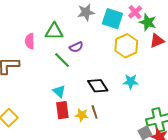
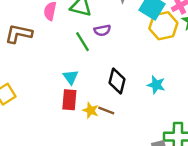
yellow hexagon: (126, 46) -> (163, 26), moved
black diamond: (98, 86) -> (117, 81), turned 35
brown line: (95, 112) -> (106, 111), turned -64

